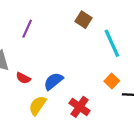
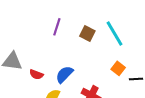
brown square: (84, 20) -> (87, 34), moved
purple line: (27, 29) -> (57, 27), moved

